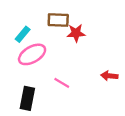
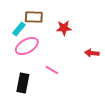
brown rectangle: (58, 20) -> (34, 17), moved
red arrow: (109, 76) -> (92, 53), moved

